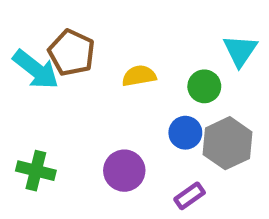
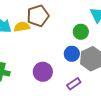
brown pentagon: (72, 53) -> (38, 16), moved, turned 30
yellow semicircle: (139, 76) -> (22, 27), moved

